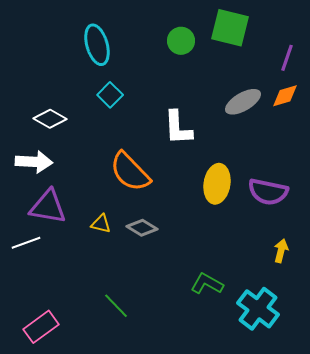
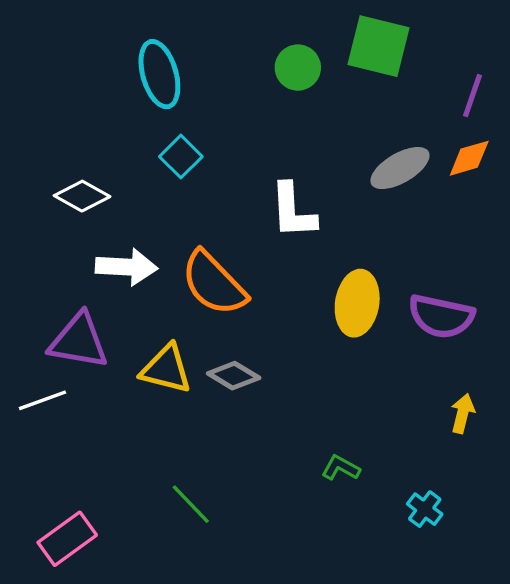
white arrow: (34, 162) -> (126, 267), moved
yellow triangle: (101, 224) -> (166, 369), size x1.6
green L-shape: (207, 284) -> (341, 468), size x0.7
cyan cross: (258, 309) -> (425, 509), size x0.5

